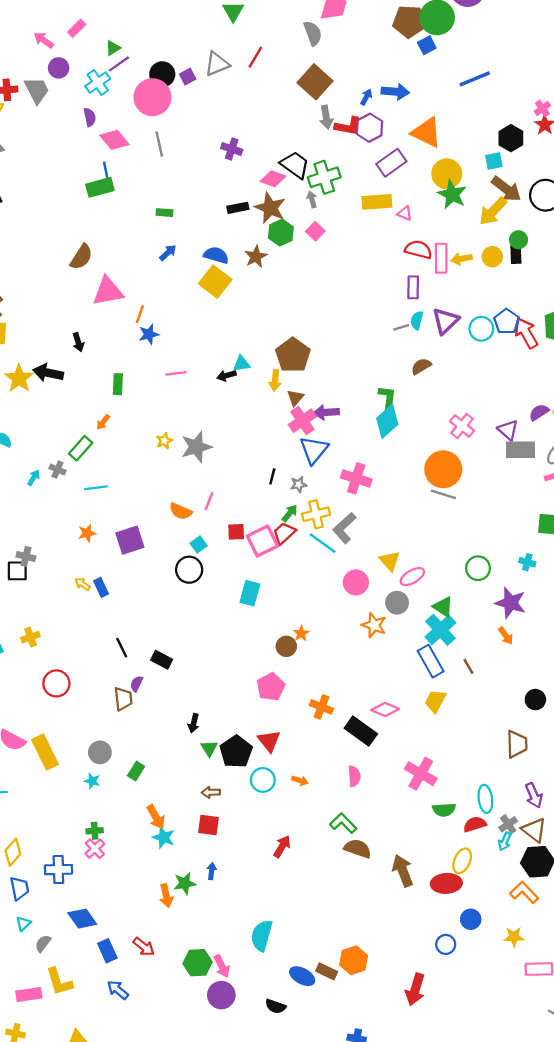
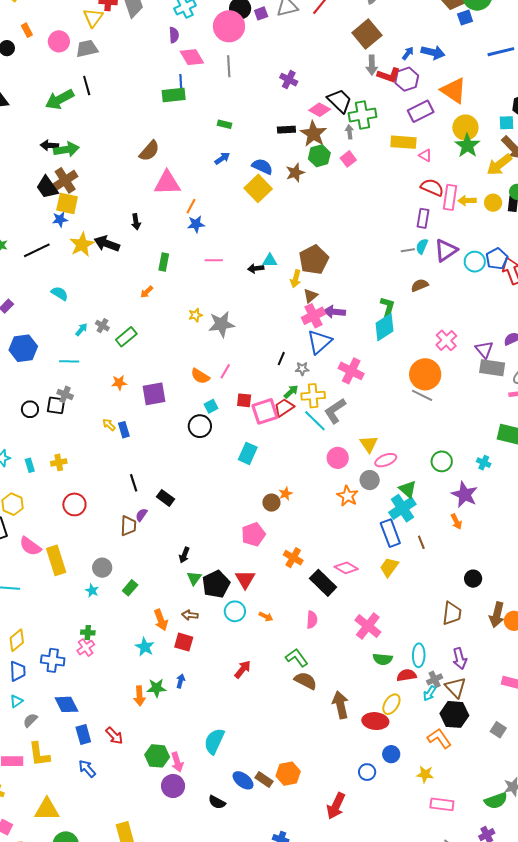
green rectangle: (81, 448) -> (126, 337), moved
cyan line: (96, 488) -> (69, 361), moved
orange arrow: (156, 817) -> (161, 620), moved

